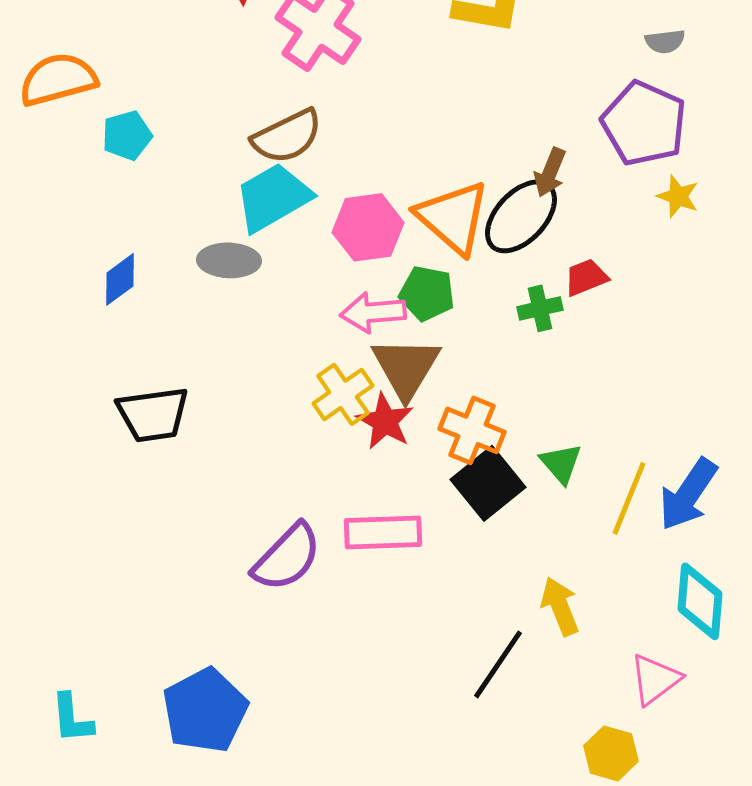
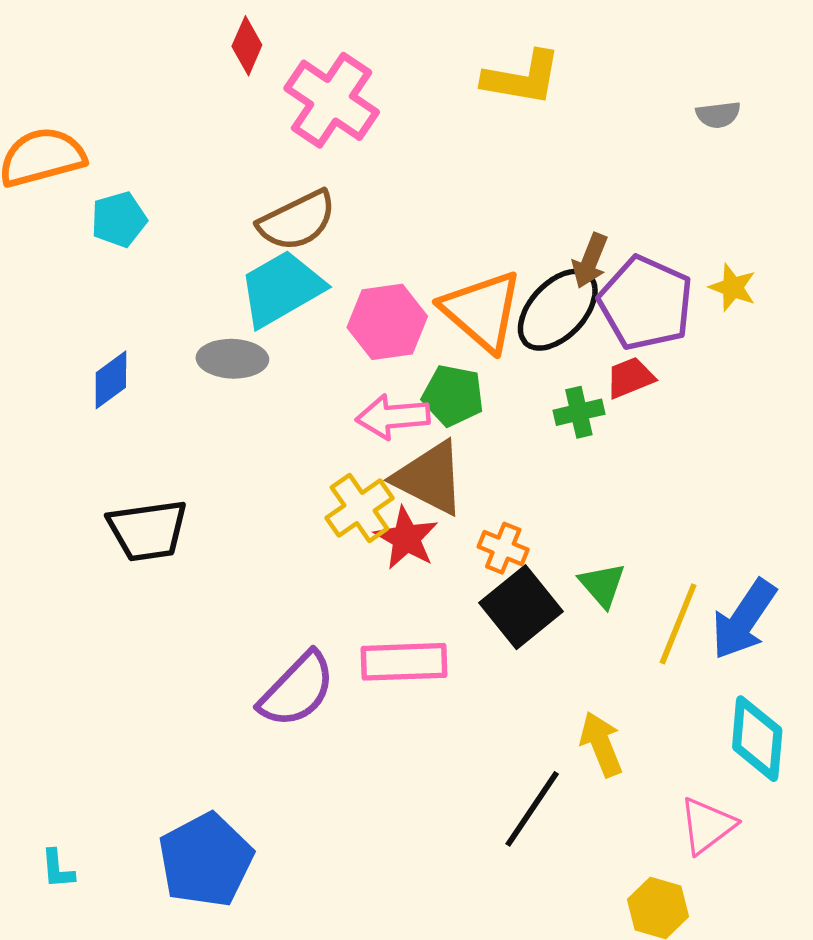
purple pentagon: (644, 123) -> (646, 303), moved
brown triangle: (406, 367) -> (430, 478), turned -34
orange cross: (472, 430) -> (503, 548), size x0.7
cyan L-shape: (72, 718) -> (58, 869), size x0.7

